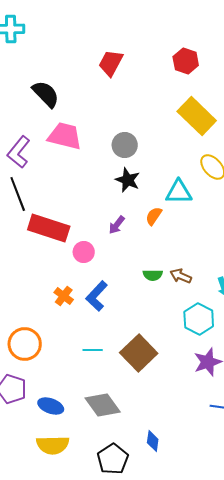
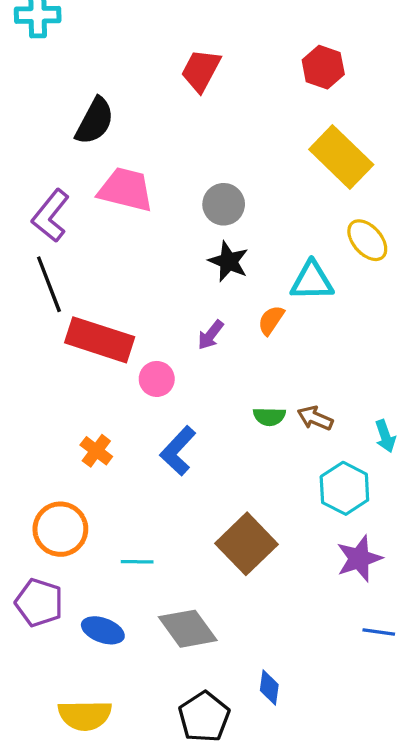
black semicircle: (46, 94) -> (95, 121), turned 72
orange cross: (64, 296) -> (96, 451), moved
cyan line: (93, 350) -> (137, 562), moved
yellow semicircle: (53, 445) -> (85, 715), moved

